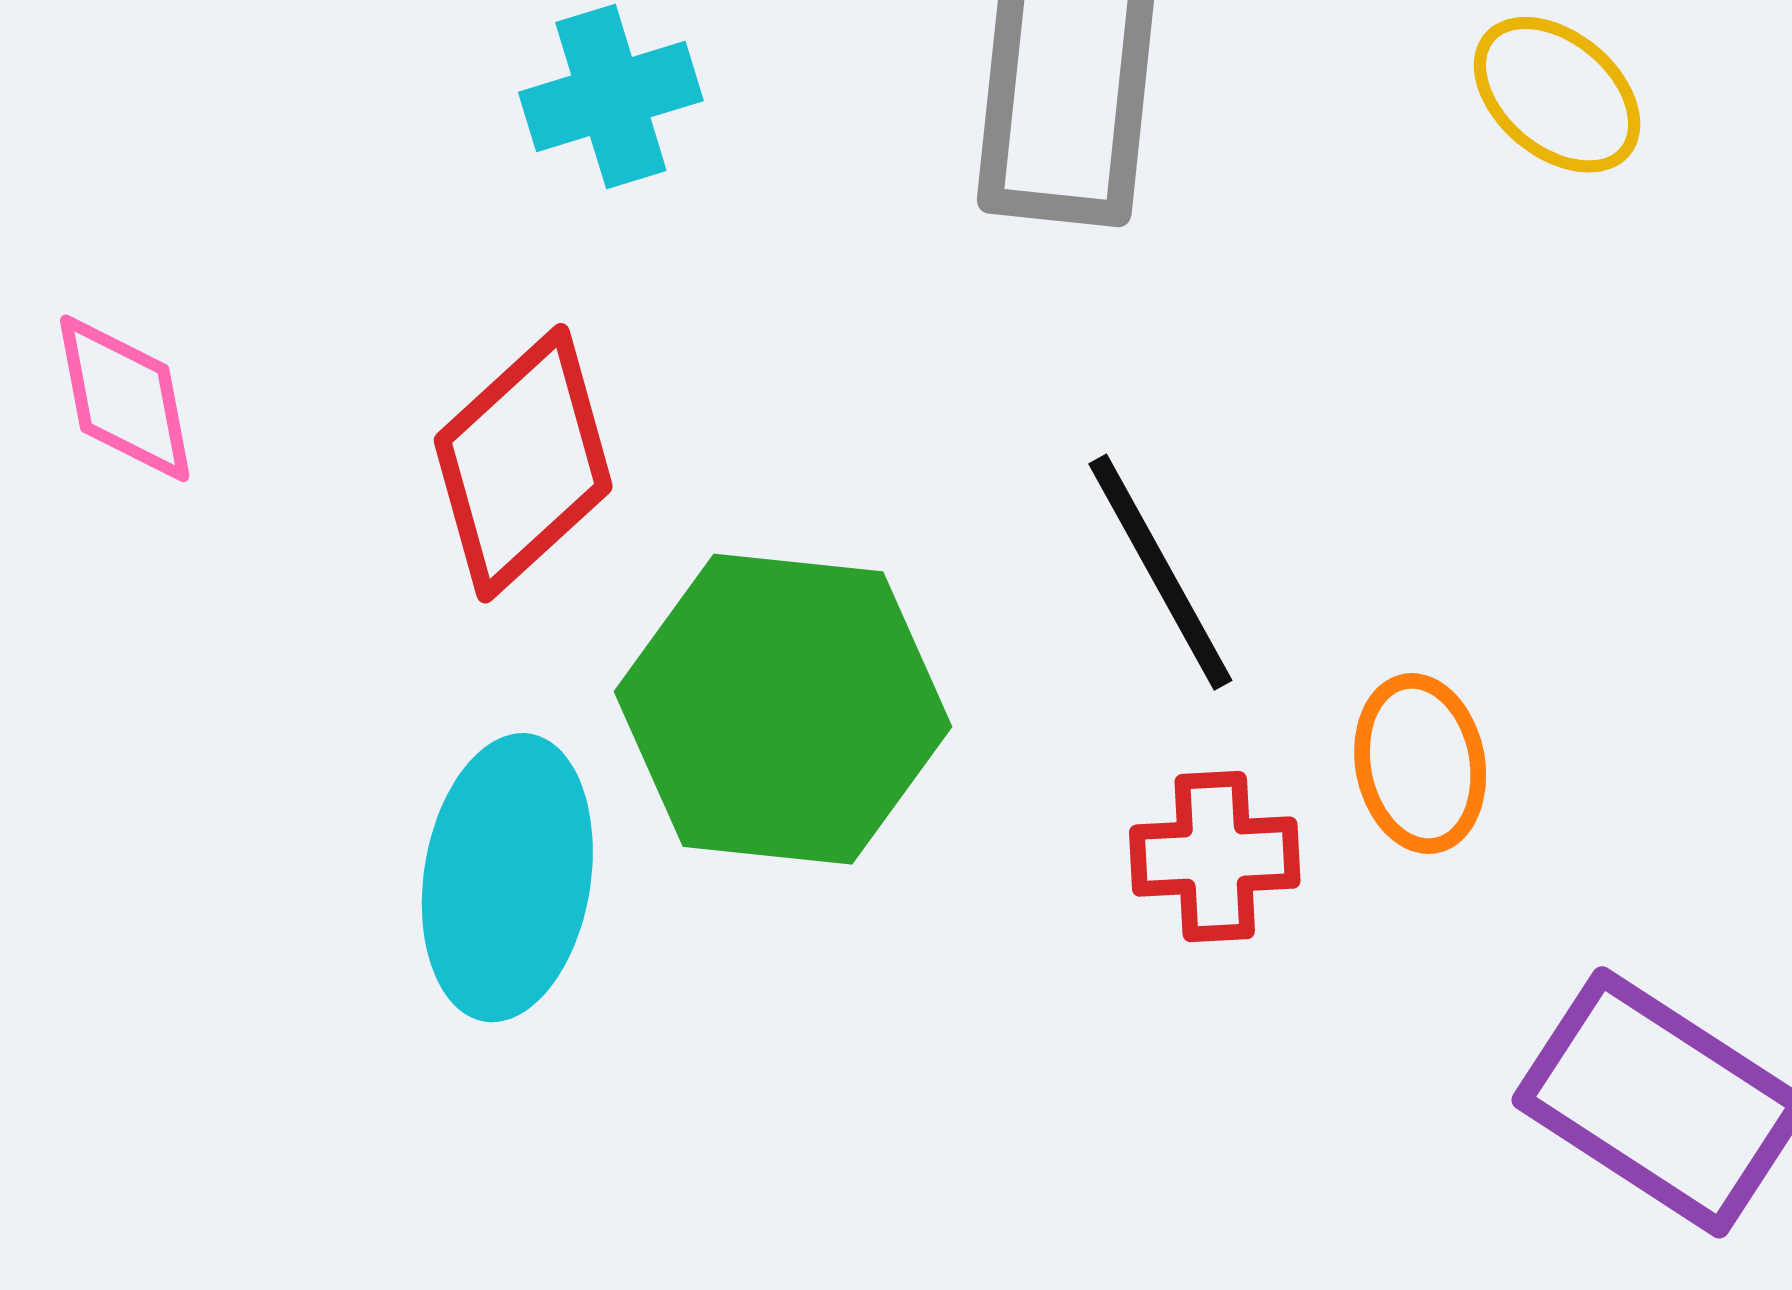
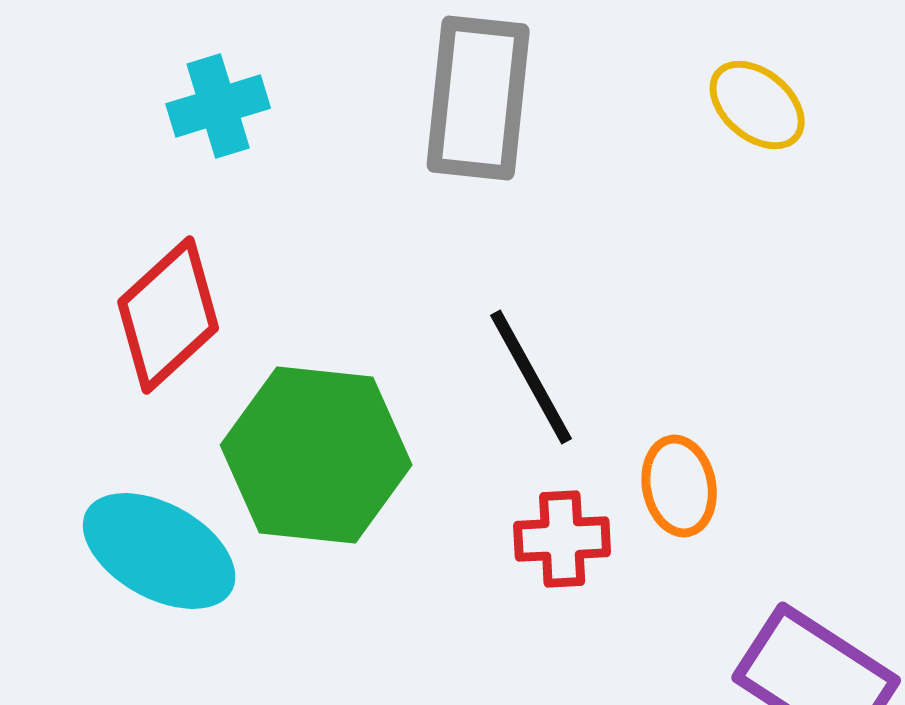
cyan ellipse: (507, 878) -> (159, 551), turned -70

